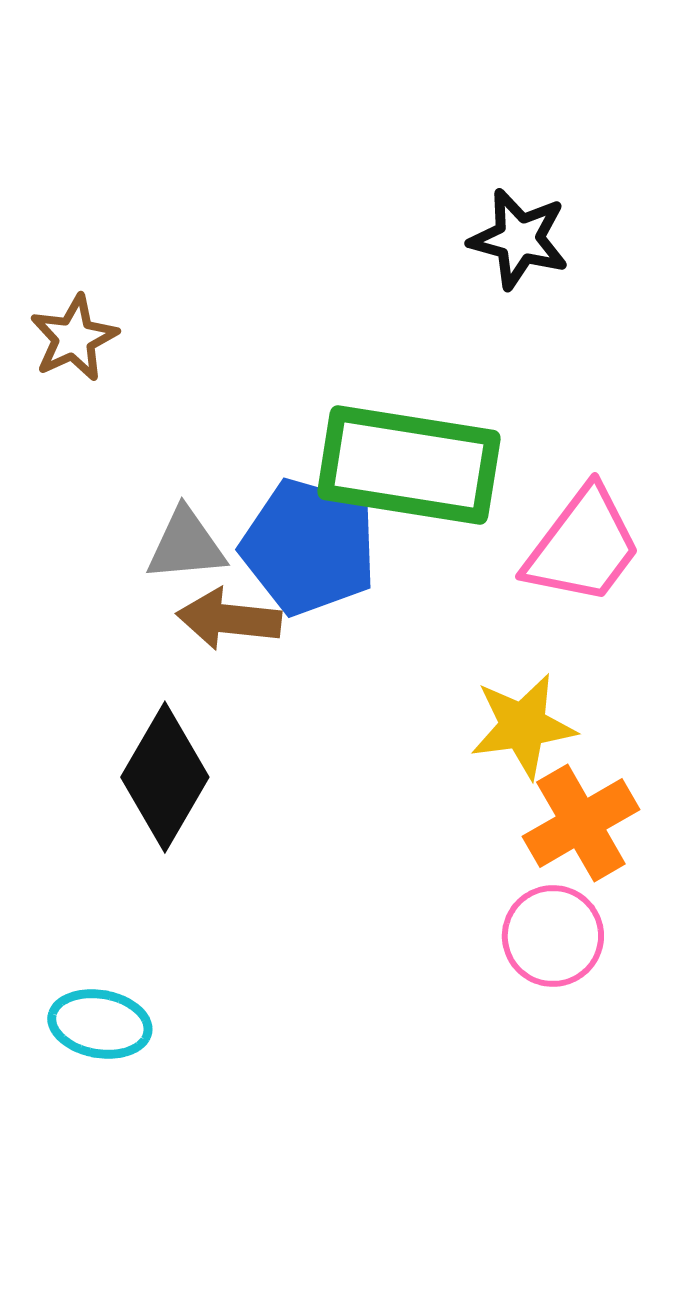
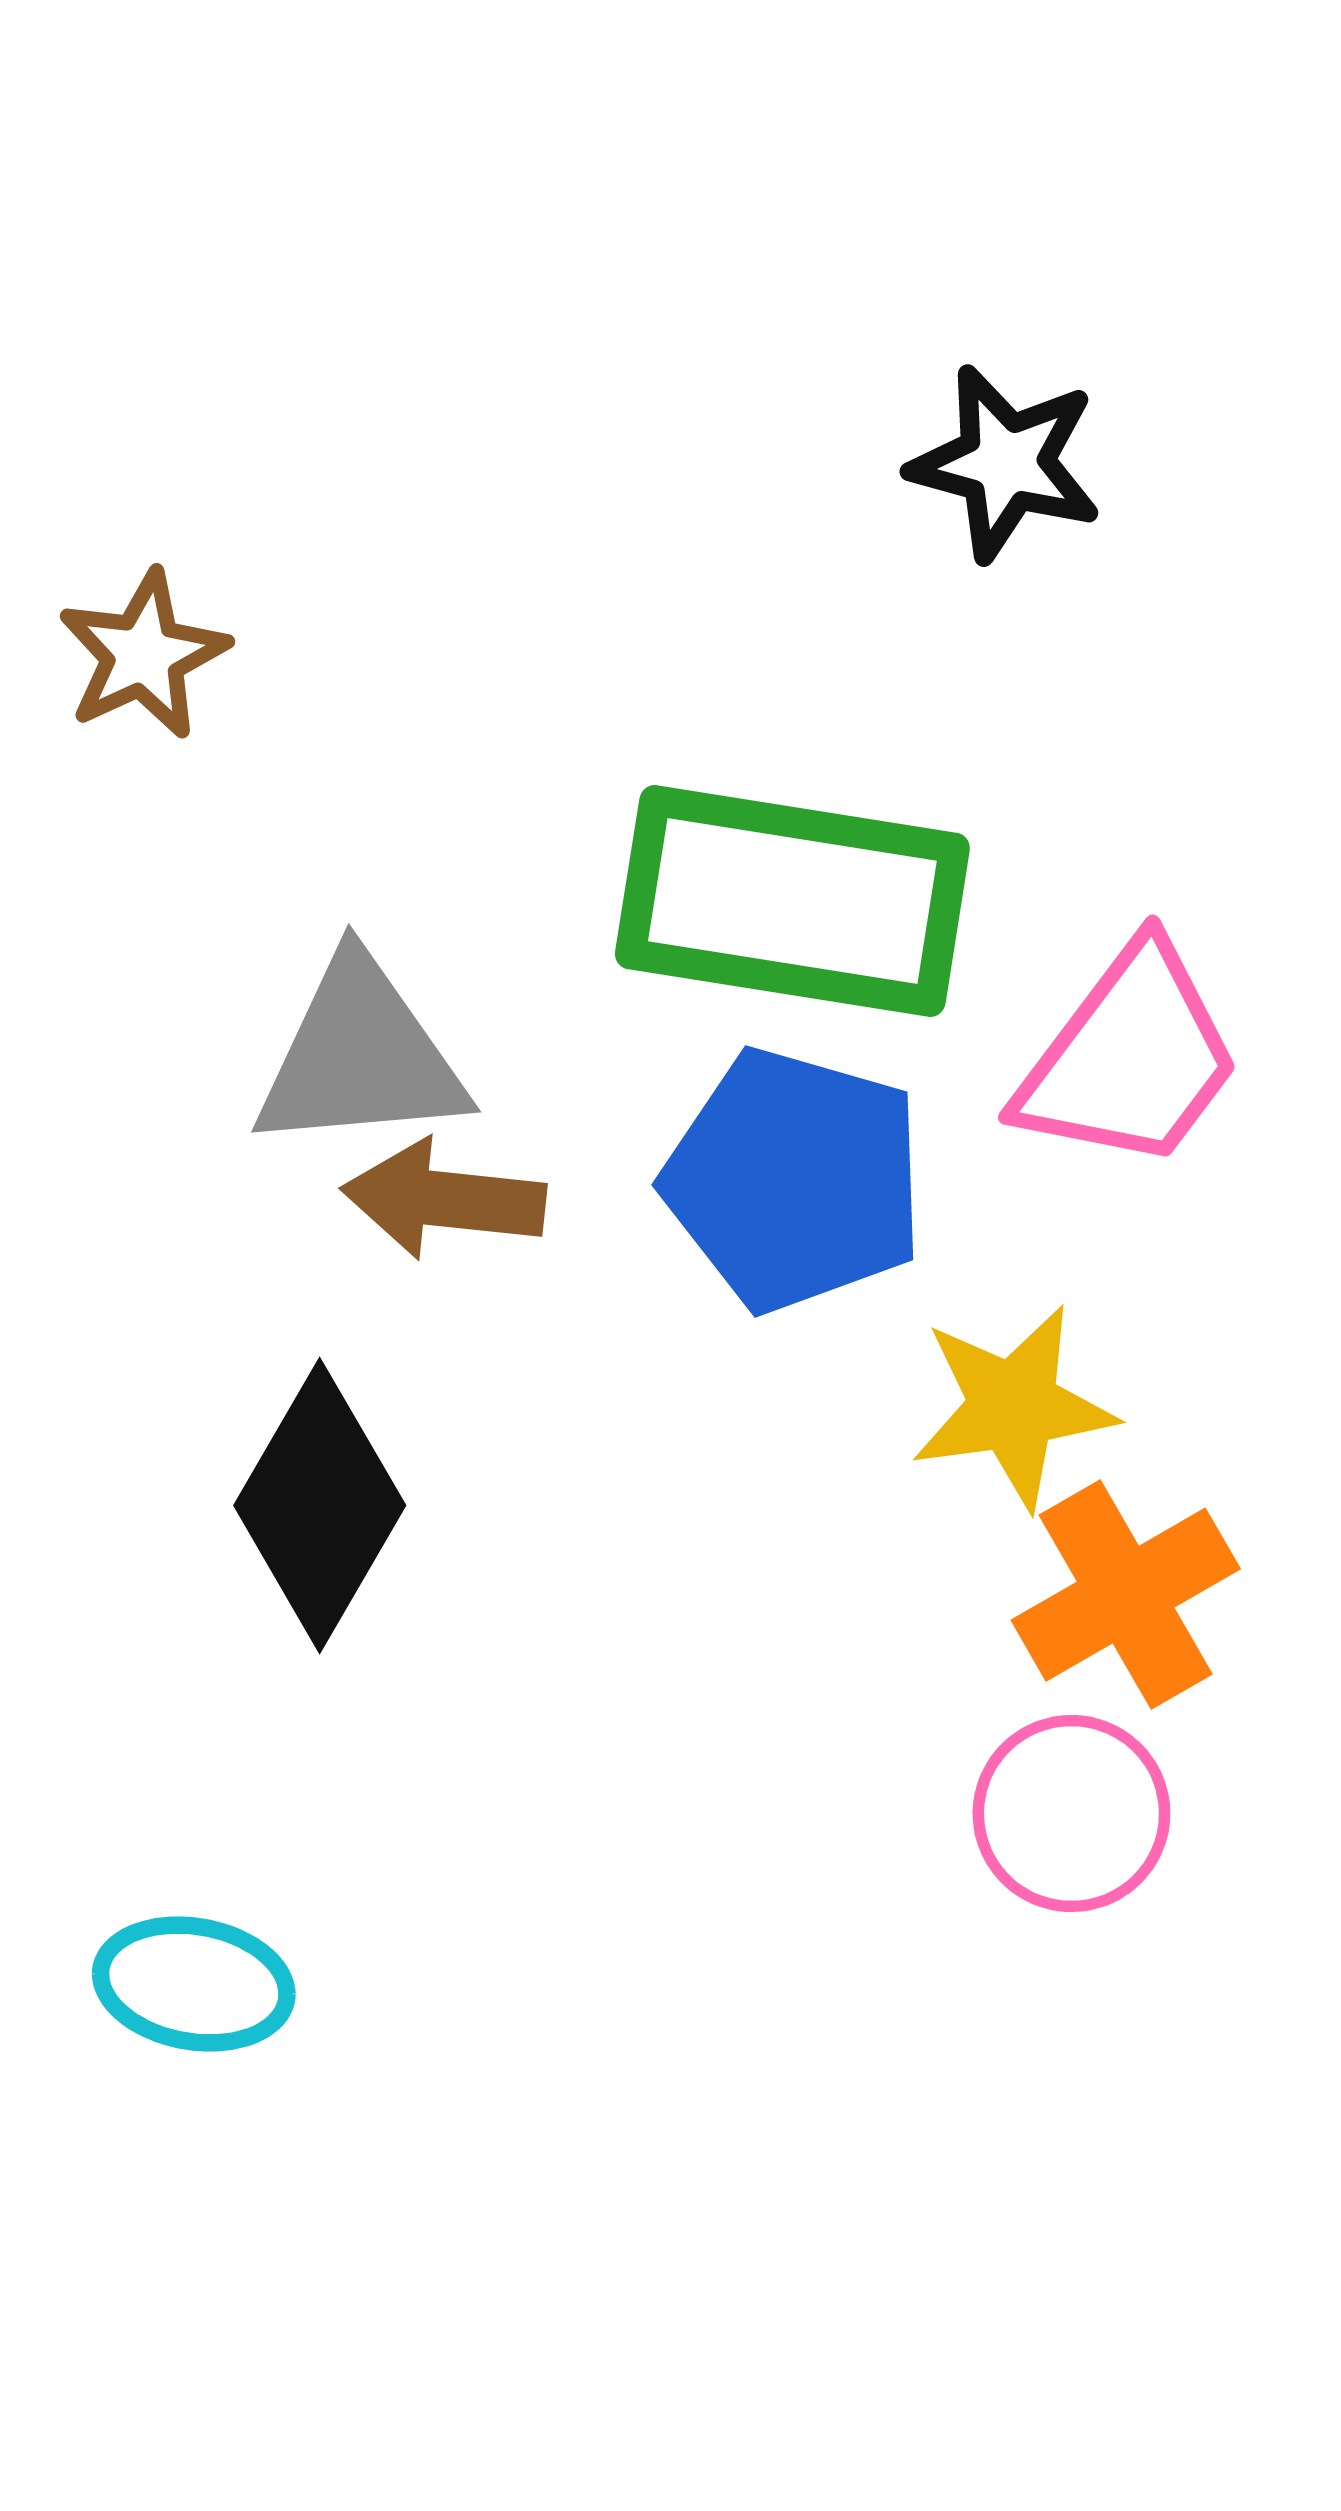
gray triangle: (186, 545) -> (360, 1056), size x1.4
blue pentagon: (309, 547) -> (794, 1180), moved

